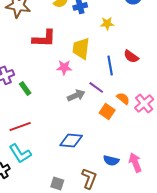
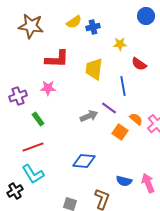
red semicircle: (131, 56) -> (139, 64), moved
pink star: (64, 67) -> (48, 88), moved
green rectangle: (25, 88) -> (38, 119), moved

